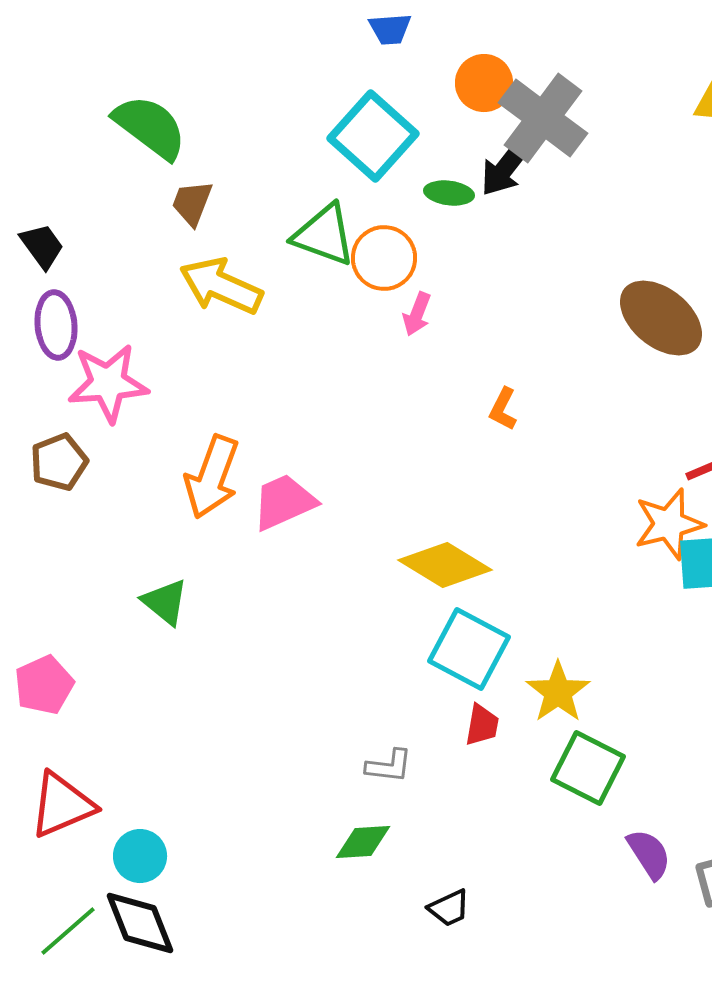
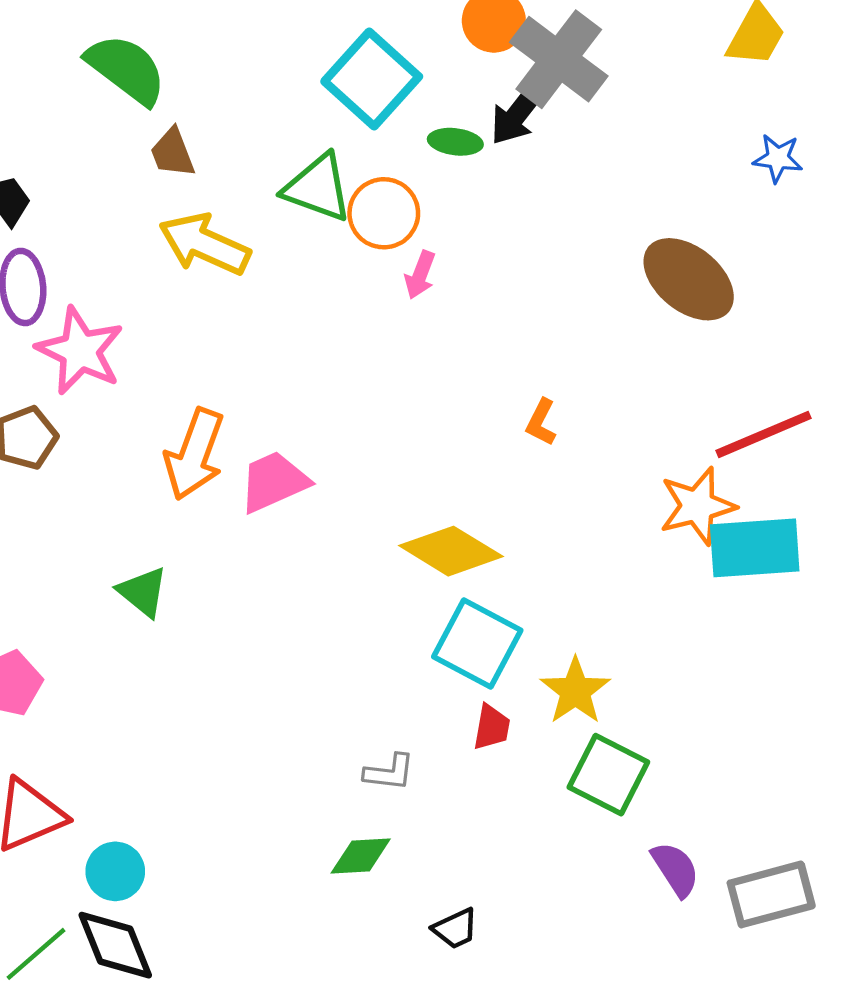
brown trapezoid: (192, 203) -> (172, 153), turned -42
pink star: (108, 383) -> (80, 351), turned 30
orange L-shape: (503, 409) -> (541, 422), moved

